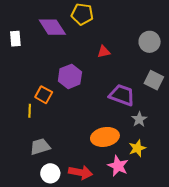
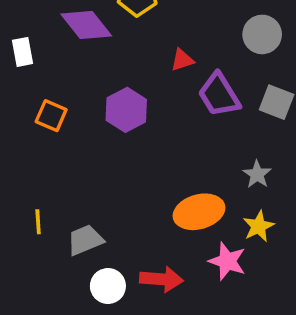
orange square: (44, 95) -> (51, 116), moved
purple trapezoid: (122, 95) -> (219, 95), moved, turned -136
yellow line: (30, 111) -> (38, 222), moved

